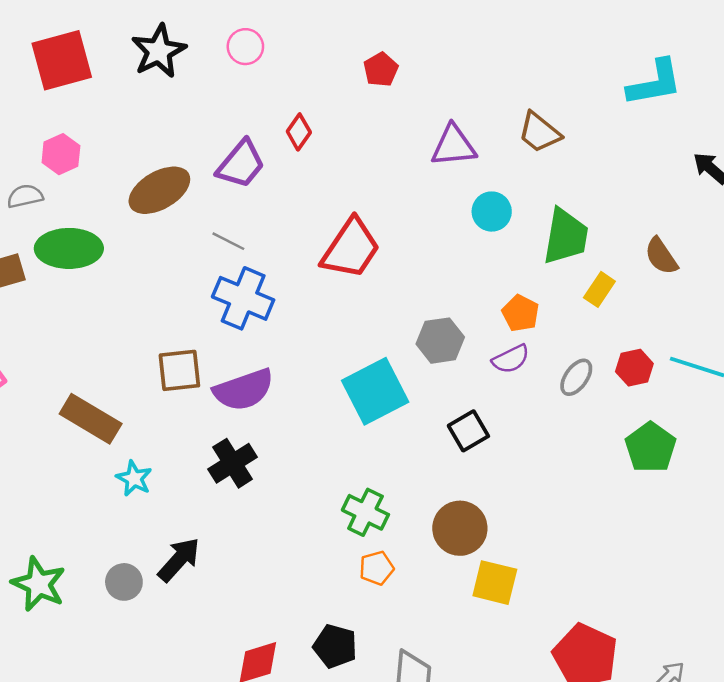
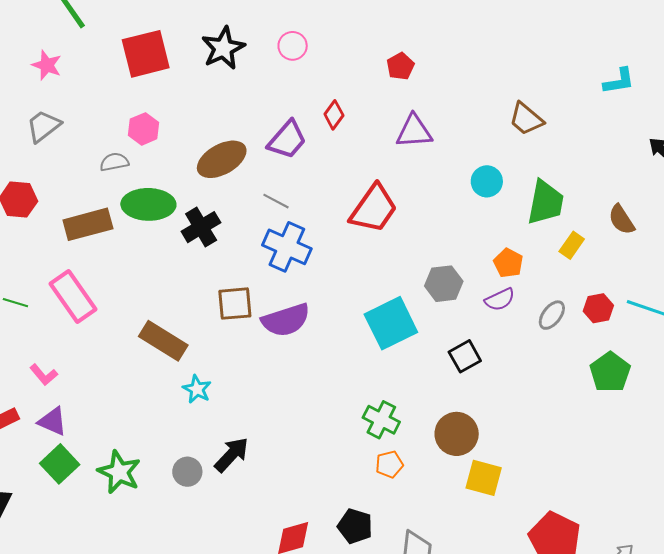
cyan L-shape: (655, 83) -> (619, 81), size x0.7
purple triangle: (454, 146) -> (414, 131), moved
black cross: (233, 463) -> (201, 227), moved

